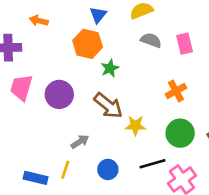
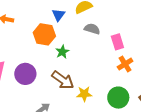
blue triangle: (98, 15) -> (58, 15), moved
pink rectangle: (185, 44) -> (117, 42), moved
orange cross: (176, 91) -> (125, 64), moved

